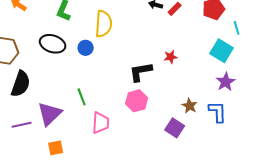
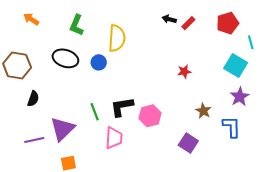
black L-shape: (141, 72) -> (122, 107), moved
black semicircle: (21, 84) -> (33, 99), size x0.6
brown star: (190, 106) -> (203, 111), moved

